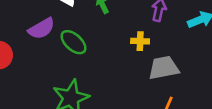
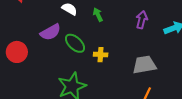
yellow cross: (140, 41) -> (101, 55), moved

